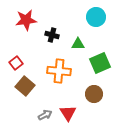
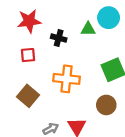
green triangle: (78, 44) -> (88, 29), moved
red square: (16, 63) -> (28, 55), moved, turned 32

